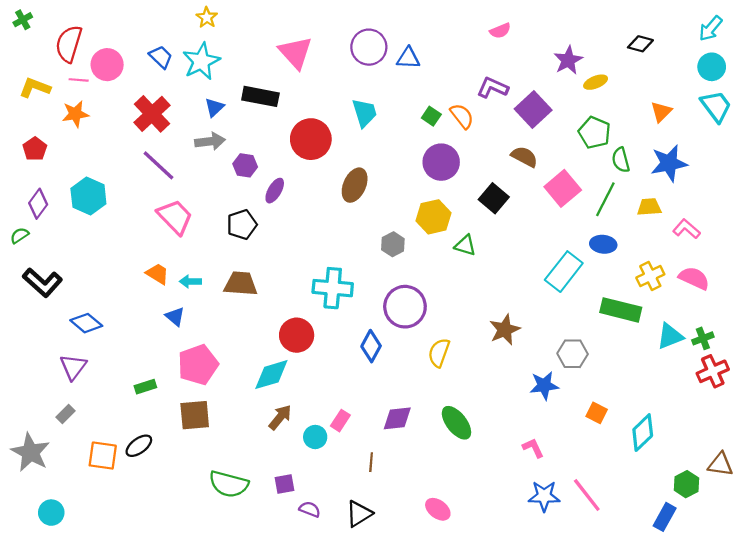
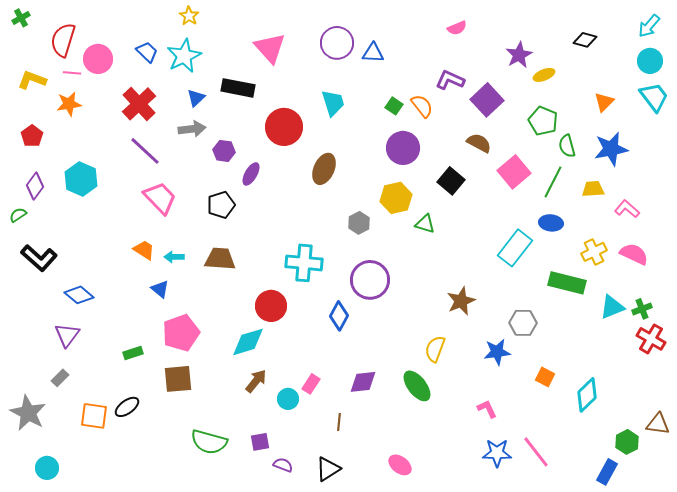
yellow semicircle: (439, 353) -> (435, 349), moved
red cross: (713, 371) -> (651, 339), turned -36

